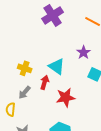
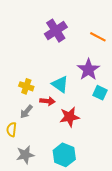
purple star: (84, 52) -> (88, 69), size x1.5
red arrow: (45, 82) -> (47, 101), turned 80

